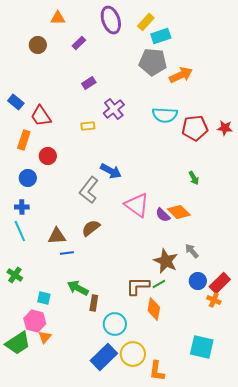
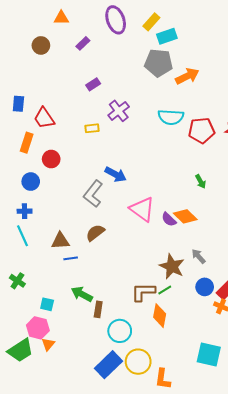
blue rectangle: (16, 102) -> (18, 104), turned 56

